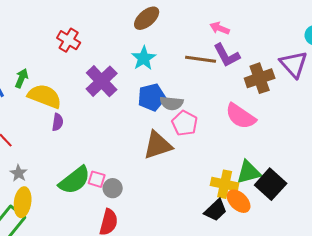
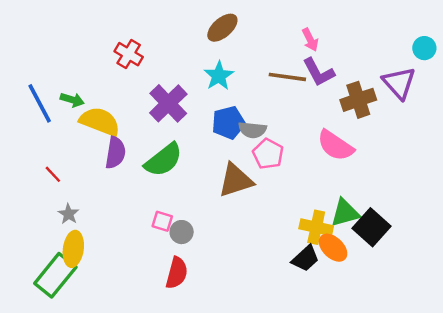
pink arrow: (220, 28) -> (310, 40), turned -138
green arrow: (22, 78) -> (72, 100), turned 84
purple semicircle: (58, 122) -> (115, 153), size x1.5
green semicircle: (75, 180) -> (163, 160), moved

